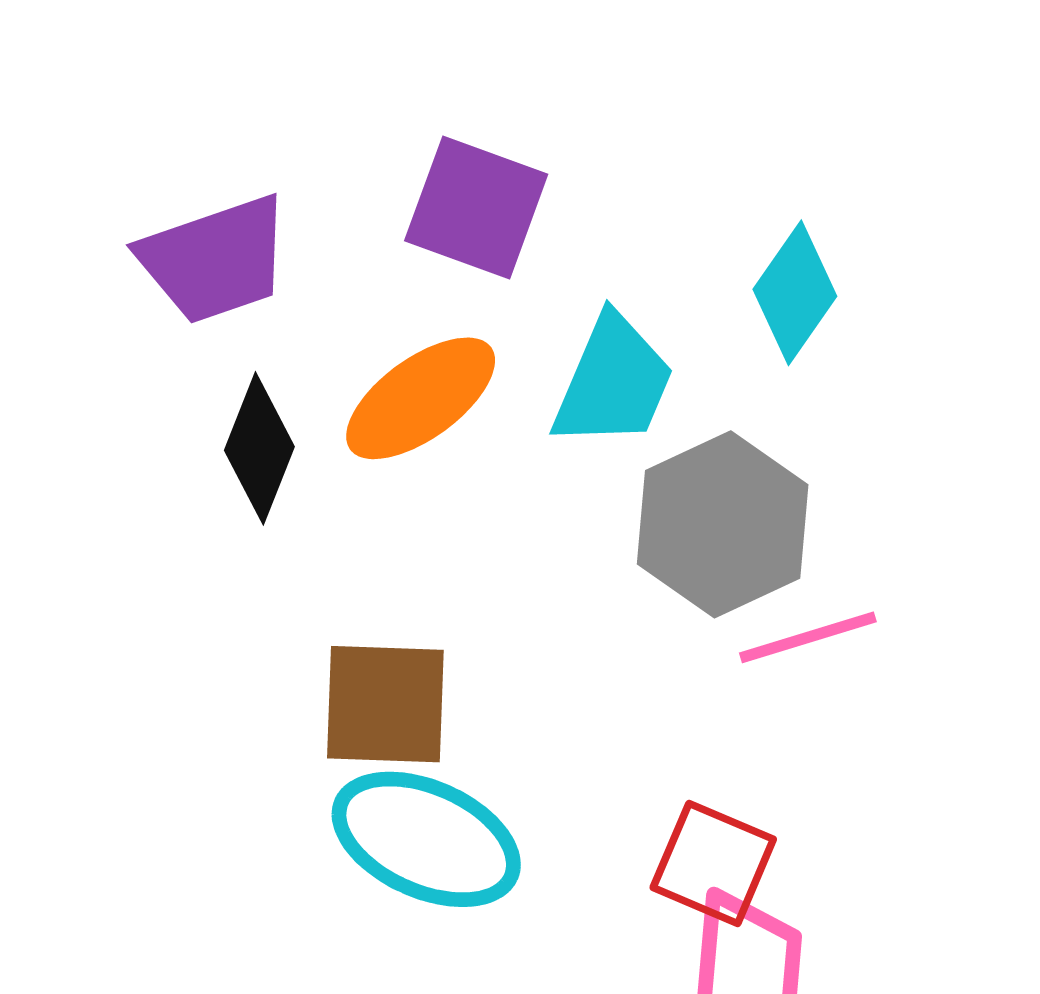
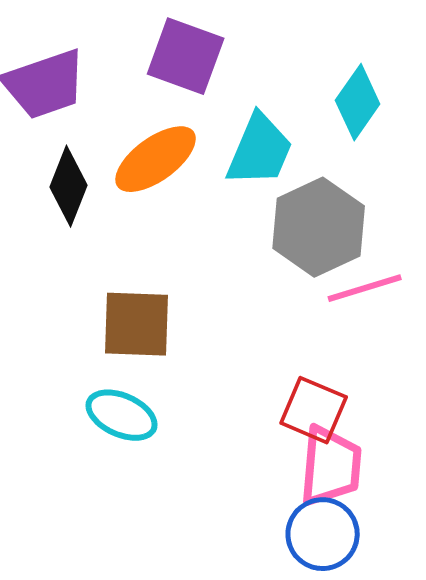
cyan ellipse: (426, 839) -> (122, 415), moved, size x0.7

